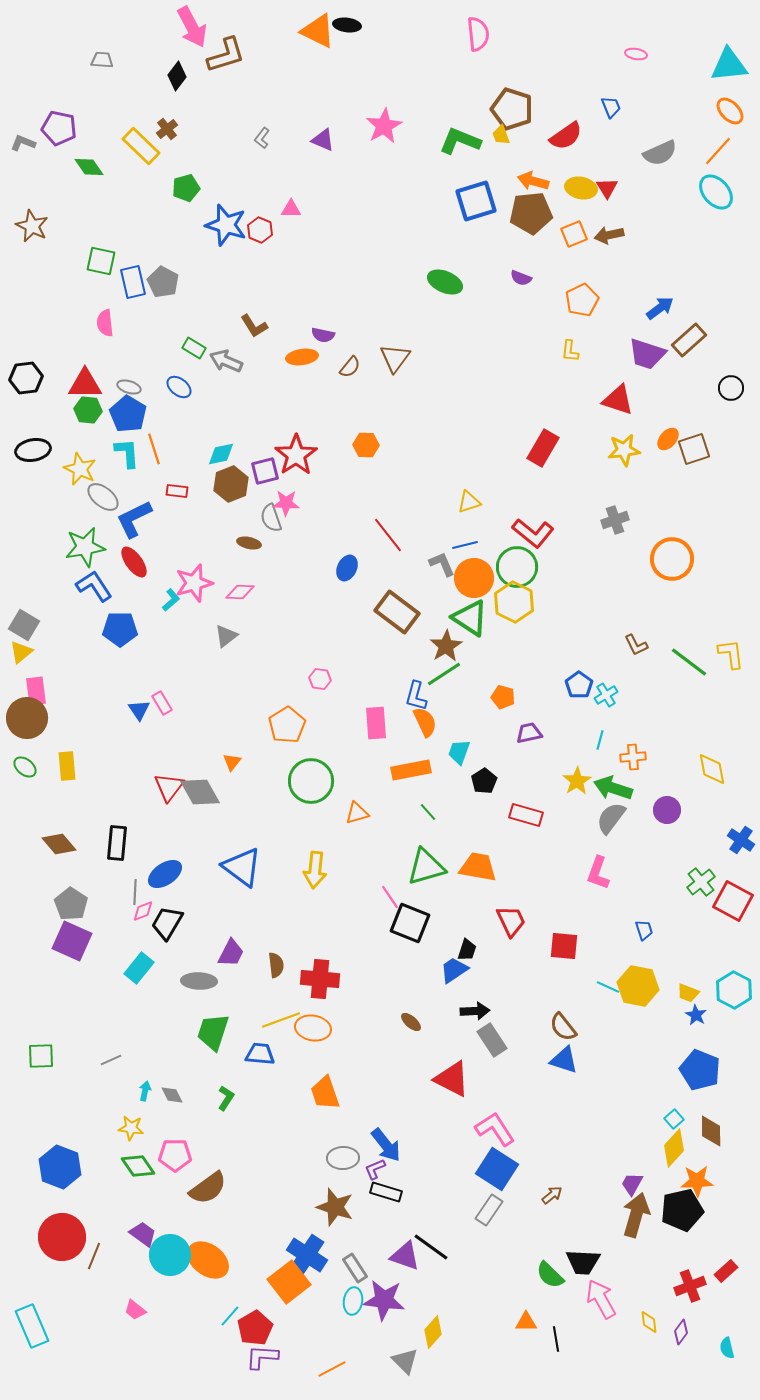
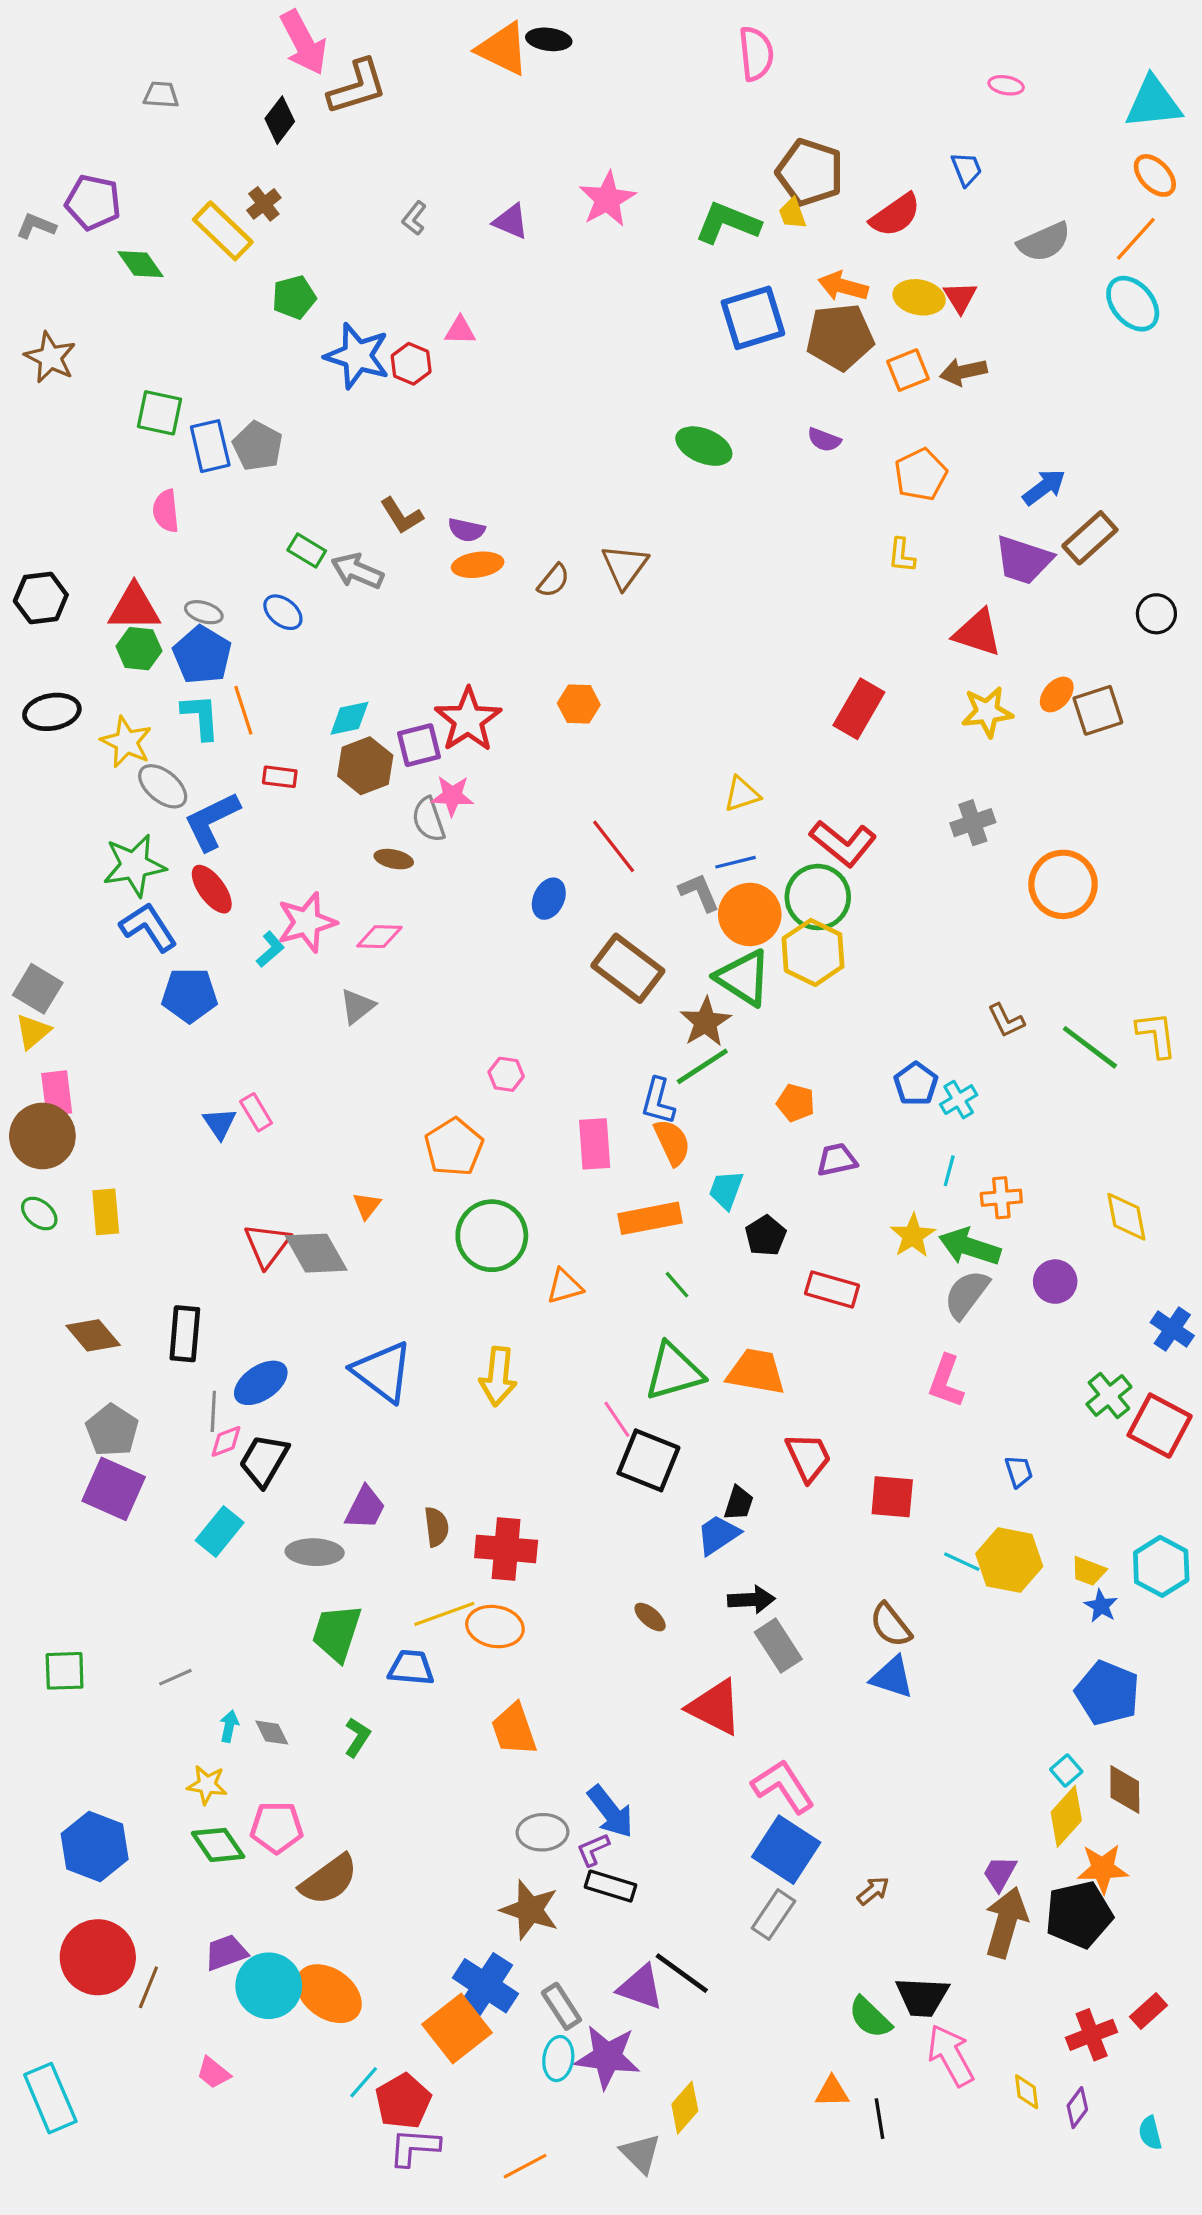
purple semicircle: (323, 335) -> (466, 530), moved
purple trapezoid: (143, 1234) -> (226, 1953), turned -56

